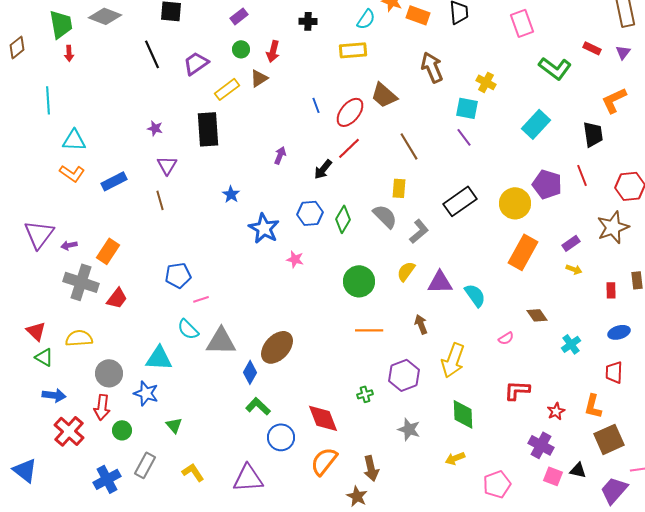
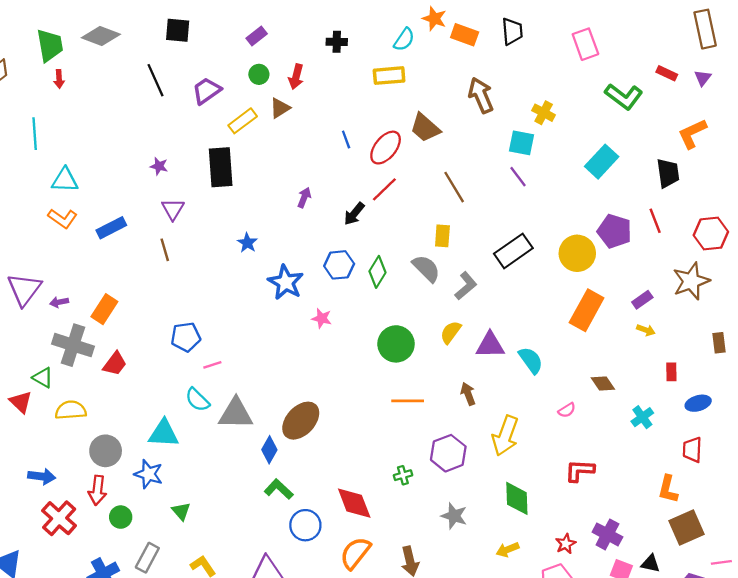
red rectangle: (611, 290) -> (671, 372), moved
green triangle: (44, 357) -> (43, 378), moved
red star: (556, 411) -> (566, 544), moved

